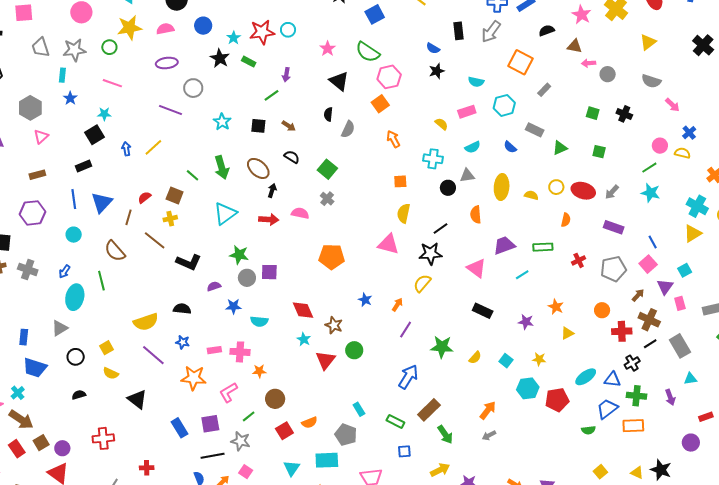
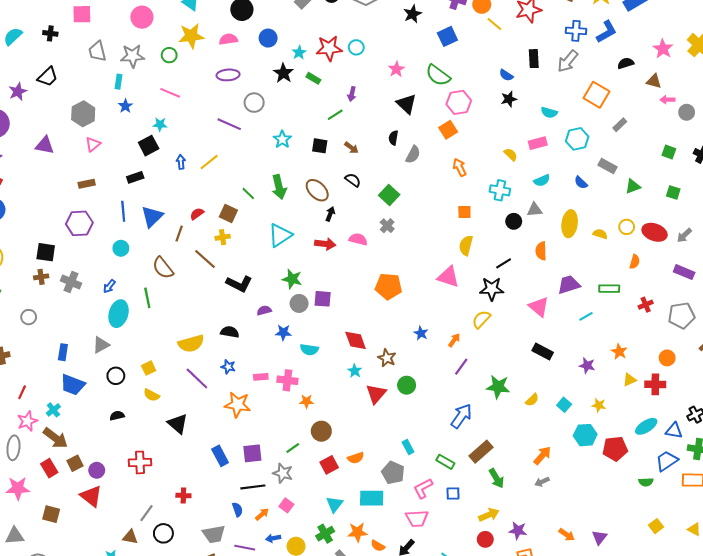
red cross: (622, 331) -> (655, 384), moved
pink L-shape: (228, 392) -> (423, 488), moved

